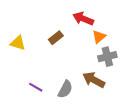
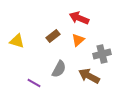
orange triangle: (99, 37) -> (78, 40), moved
gray semicircle: (65, 89) -> (59, 69), moved

